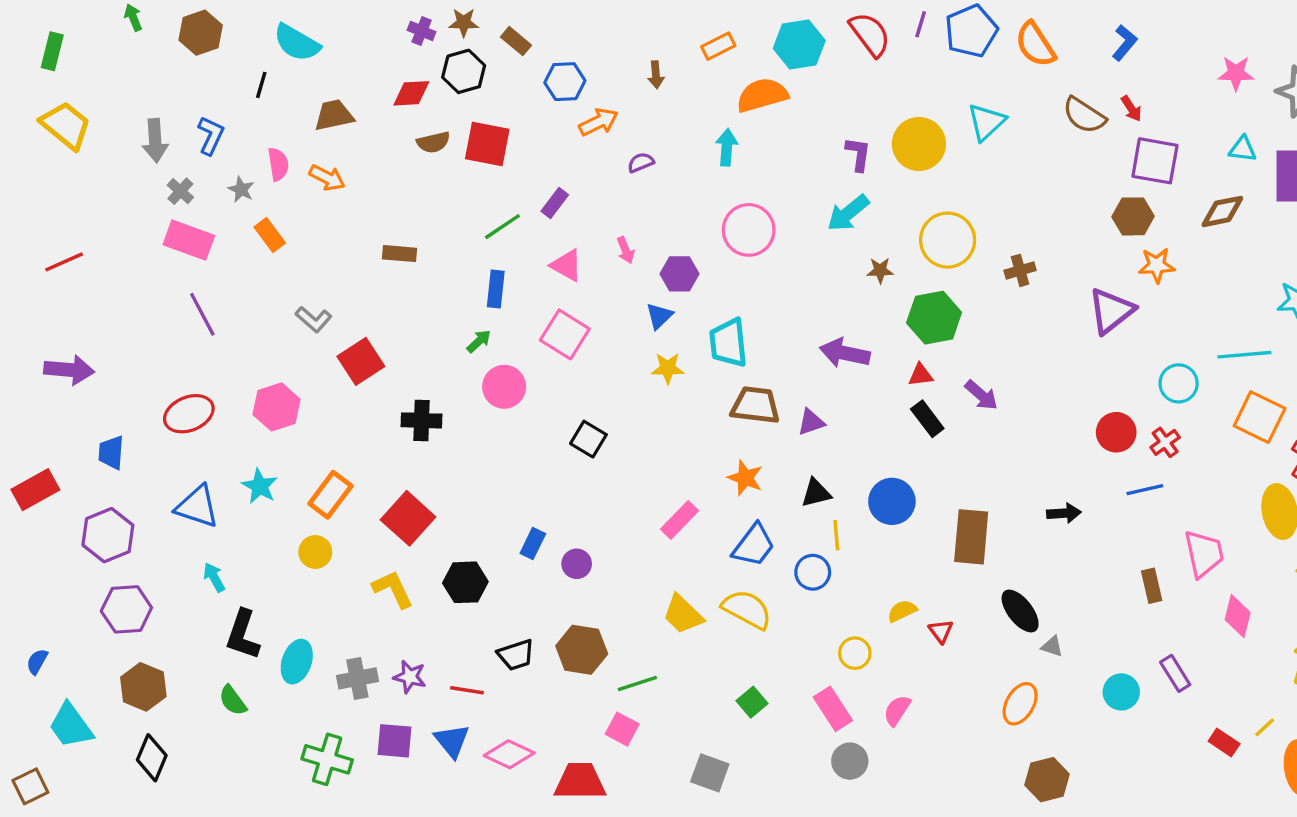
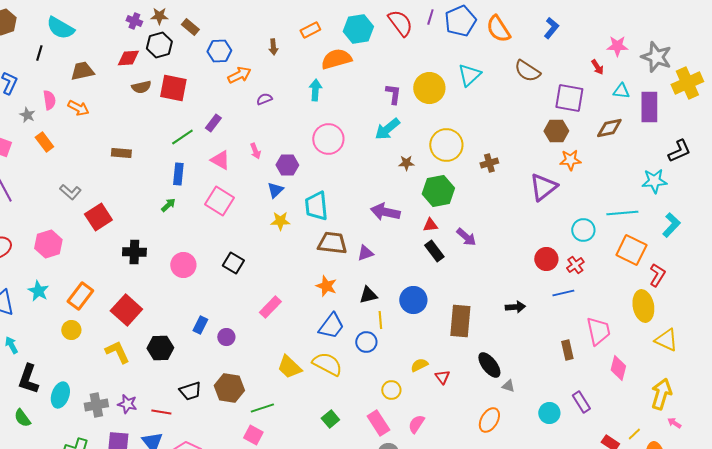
red arrow: (1131, 109) -> (597, 67), moved
pink circle: (504, 387) -> (183, 265), moved
pink rectangle: (679, 520) -> (270, 307), moved

